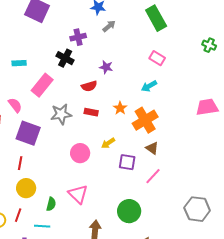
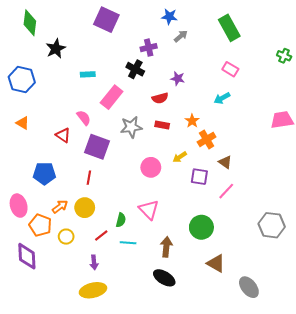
orange cross: (145, 120) -> (207, 139), moved, size x0.7
yellow circle: (26, 188) -> (85, 208), moved
red line: (18, 215) -> (101, 236), moved, turned 32
cyan line: (42, 226) -> (128, 243), moved

